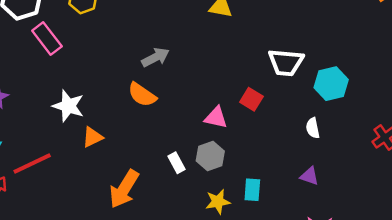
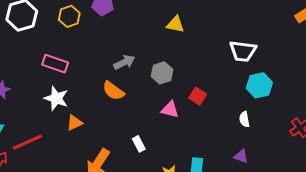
pink rectangle: (47, 39) -> (55, 64), moved, turned -35
white trapezoid: (286, 62) -> (243, 51), moved
gray hexagon: (210, 156) -> (162, 73), moved

